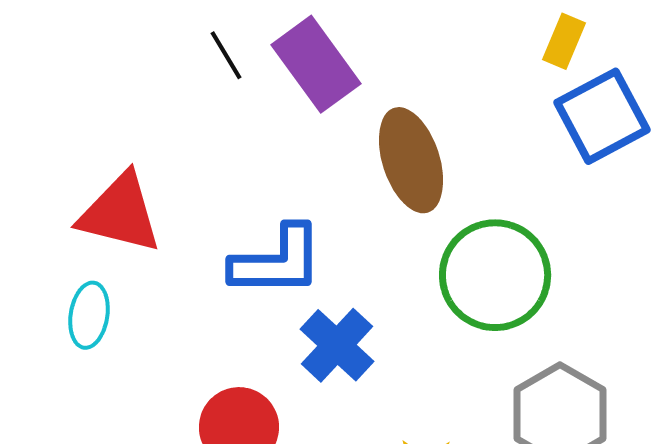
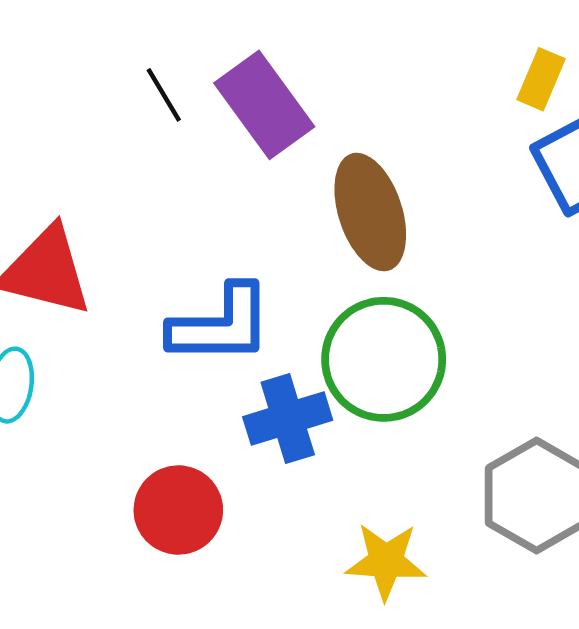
green circle: (495, 275) -> (384, 359), moved
blue cross: (337, 345) -> (288, 419), turned 30

